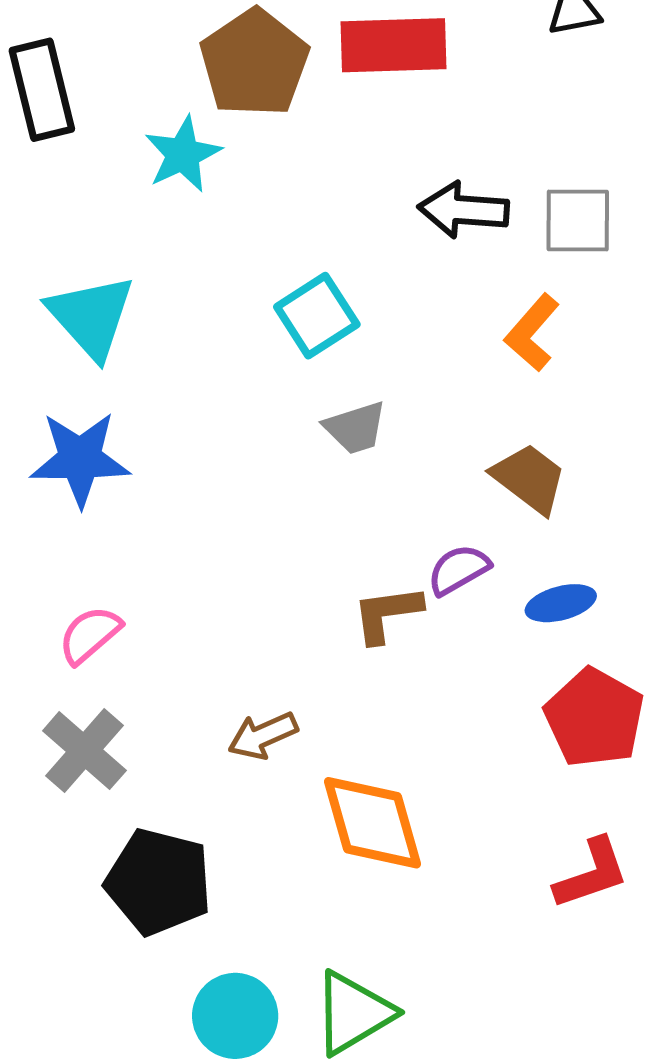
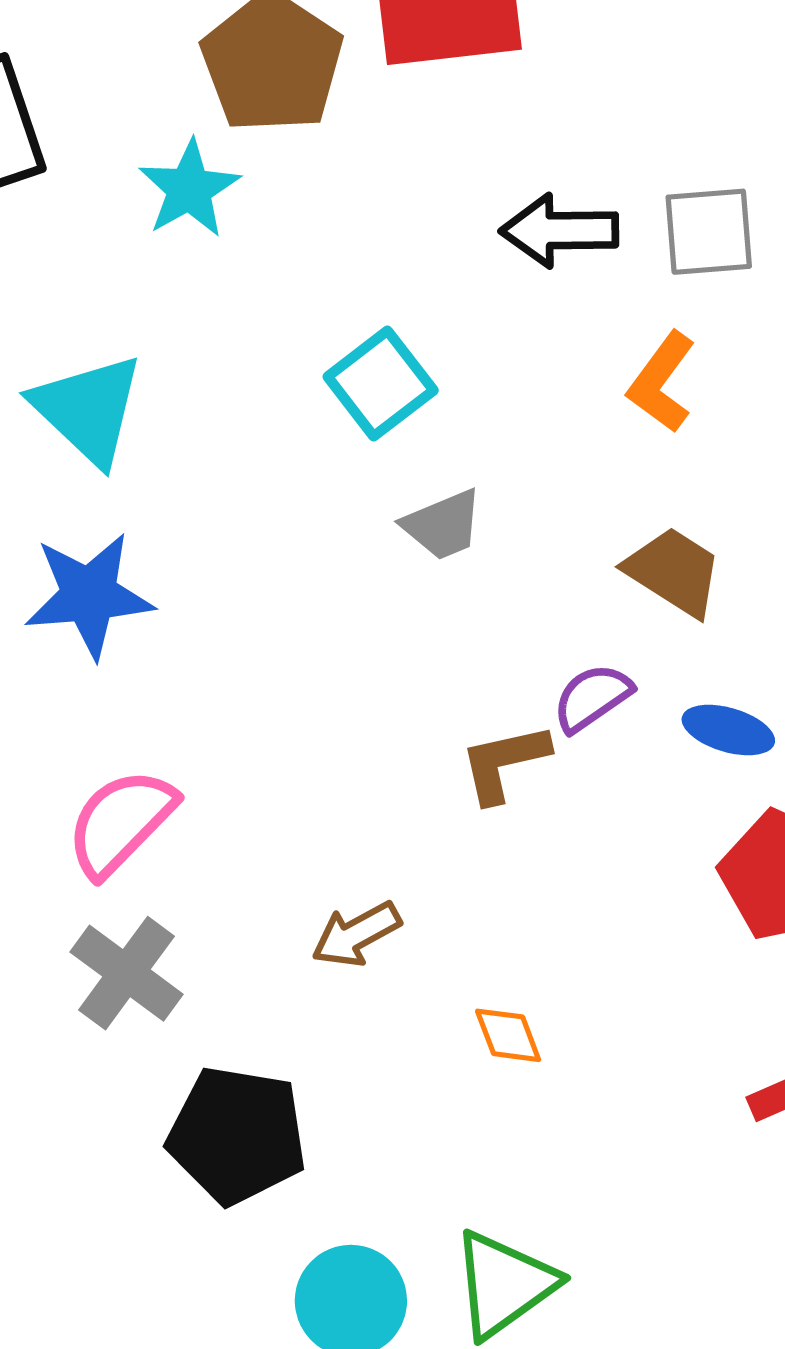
blue ellipse: (561, 603) -> (728, 730), turned 36
pink semicircle: (90, 635) -> (121, 822), size x1.4
orange diamond: (372, 823) -> (508, 1035), size x0.5

